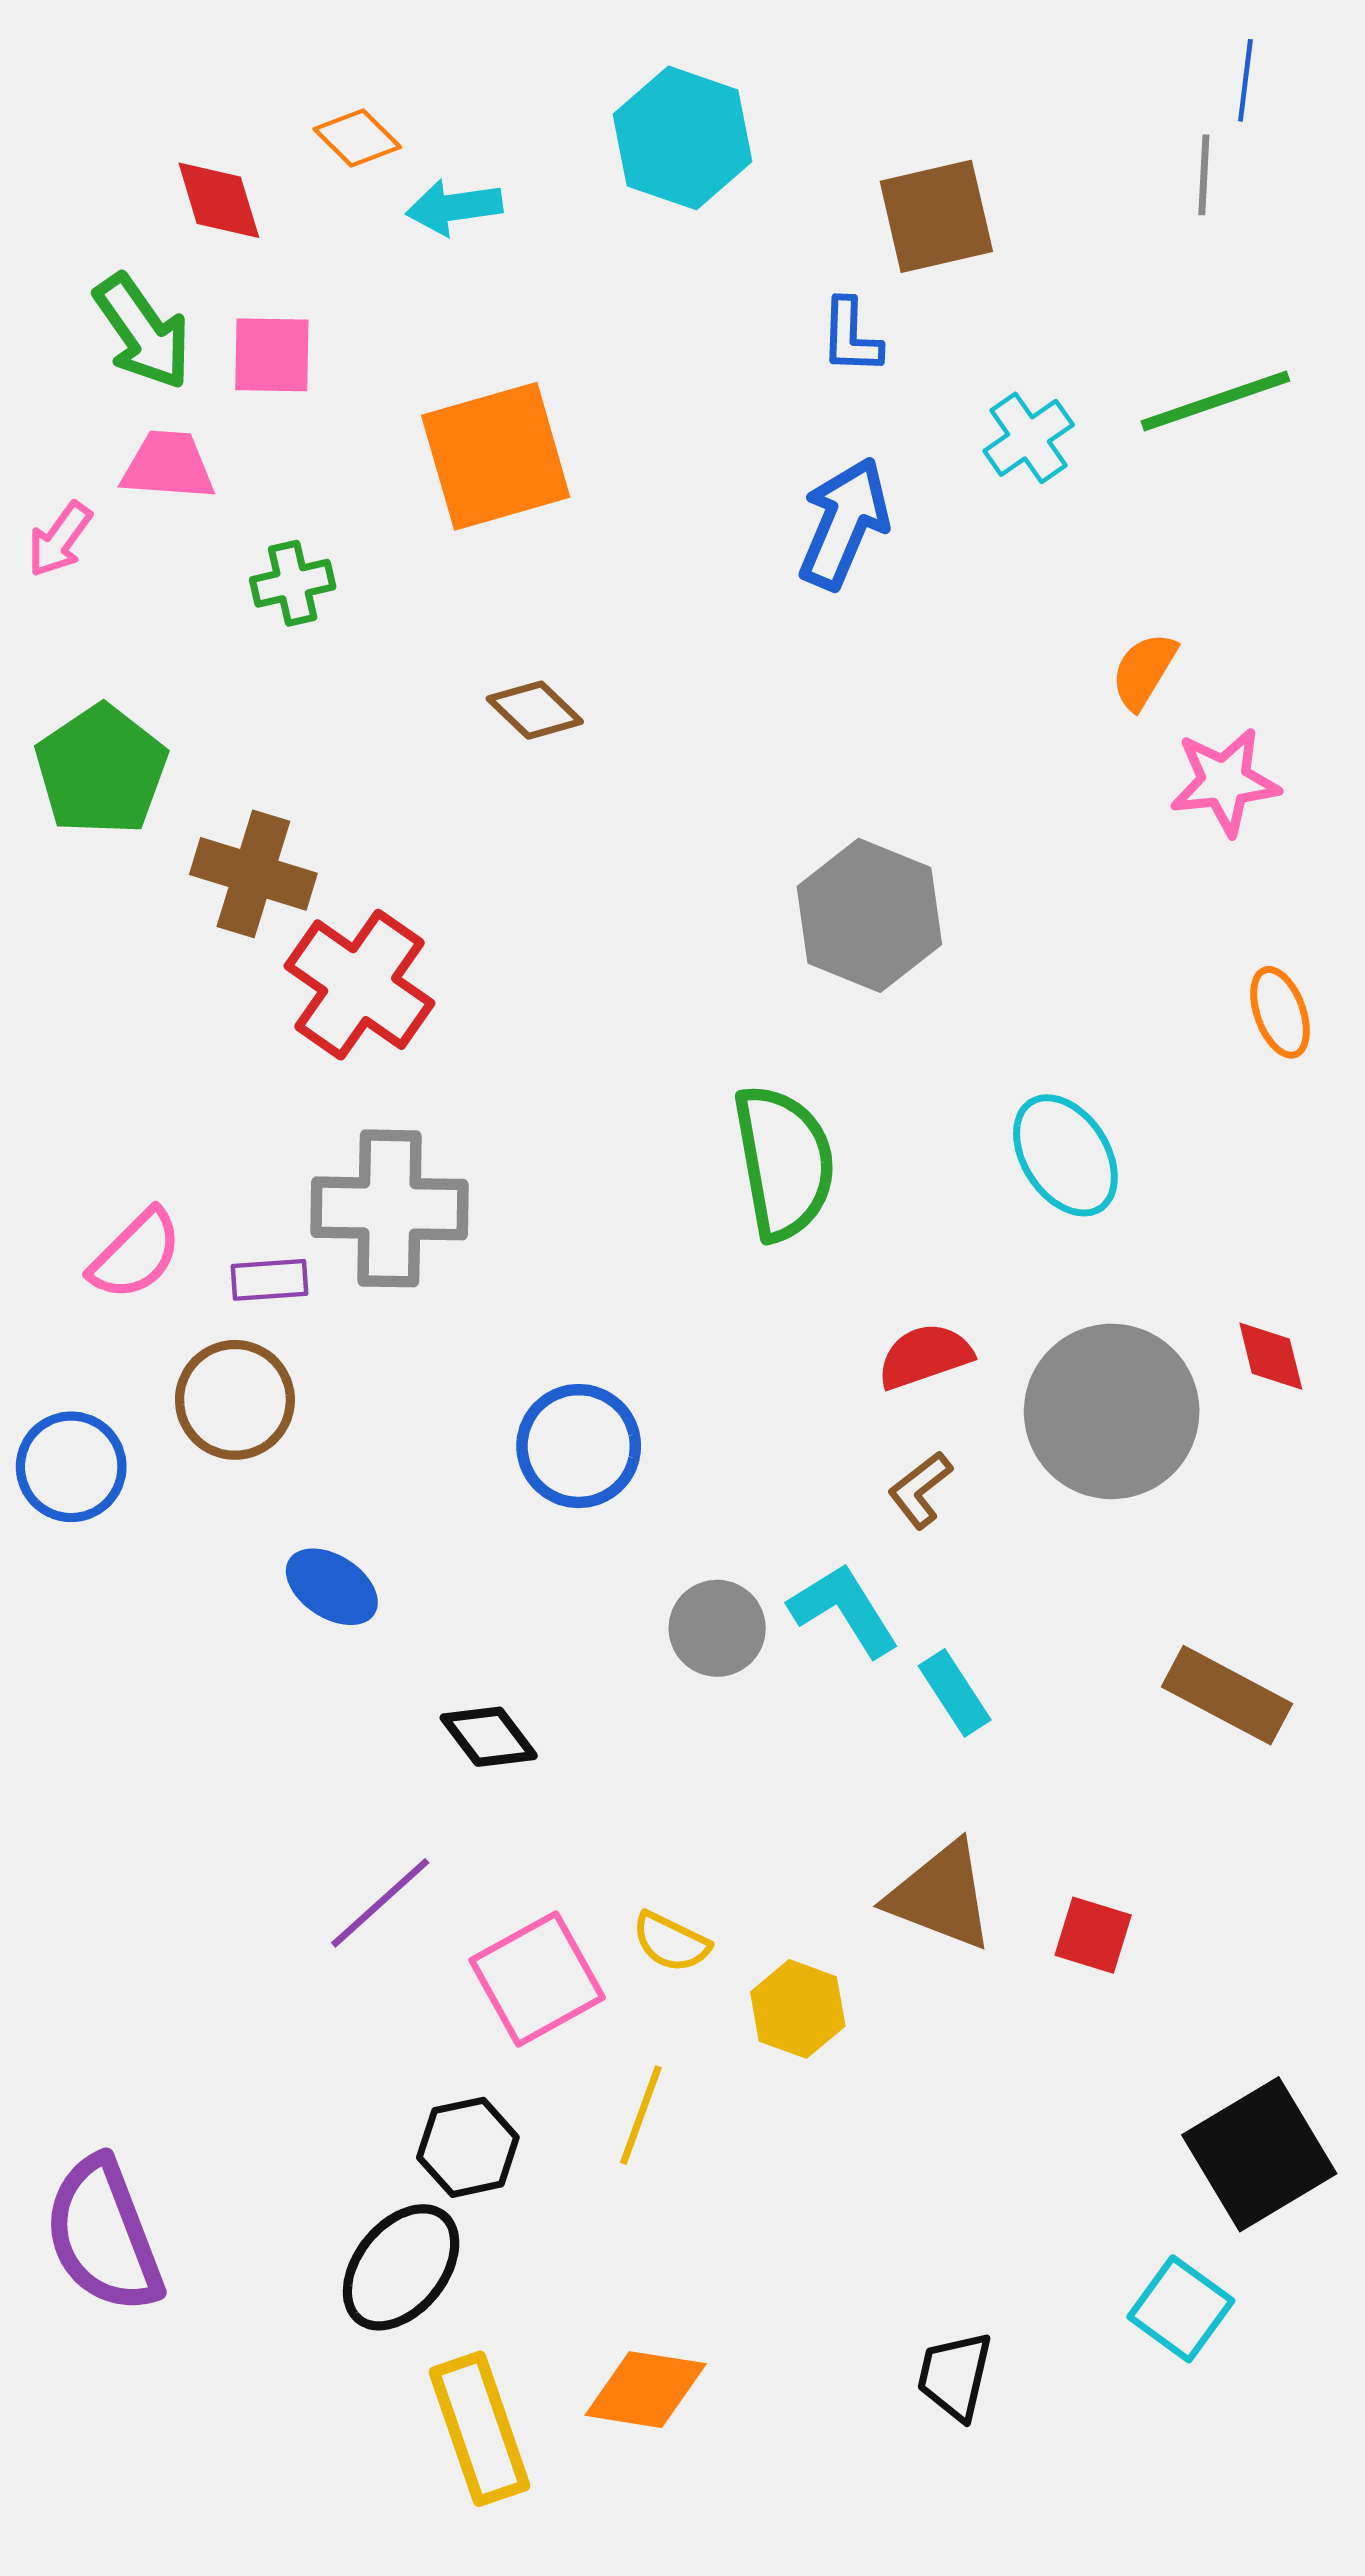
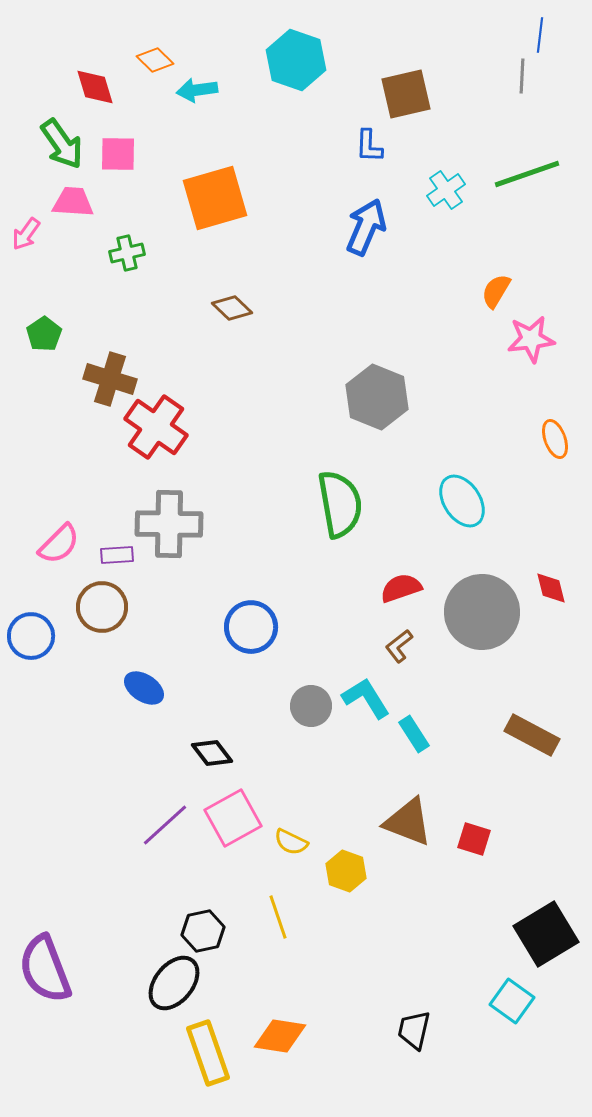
green pentagon: (101, 770) -> (44, 334), size x0.6
pink square: (537, 1979) -> (233, 818), moved
yellow line: (641, 2115) -> (278, 917), turned -39

